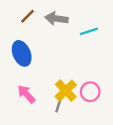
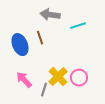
brown line: (27, 16) -> (40, 38), moved, turned -64
gray line: (59, 104) -> (44, 90), moved

